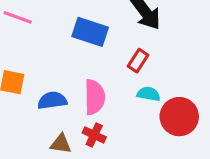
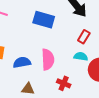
red rectangle: (138, 61) -> (84, 37), moved
red cross: (94, 135) -> (64, 83), moved

